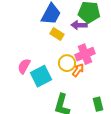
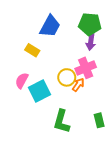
purple arrow: (79, 25) -> (91, 42), moved, turned -84
yellow rectangle: (57, 34) -> (32, 50), moved

